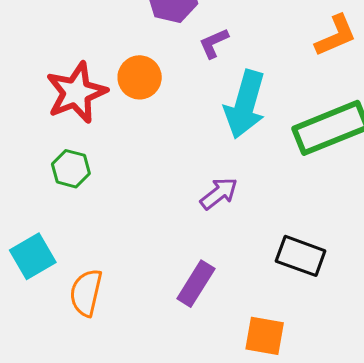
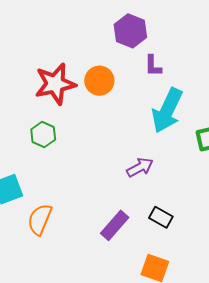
purple L-shape: (214, 43) -> (153, 66), turned -75
black rectangle: (301, 256) -> (161, 217), moved, size x0.7

